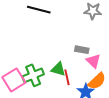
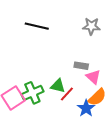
red line: (67, 77) -> (67, 94), turned 56

